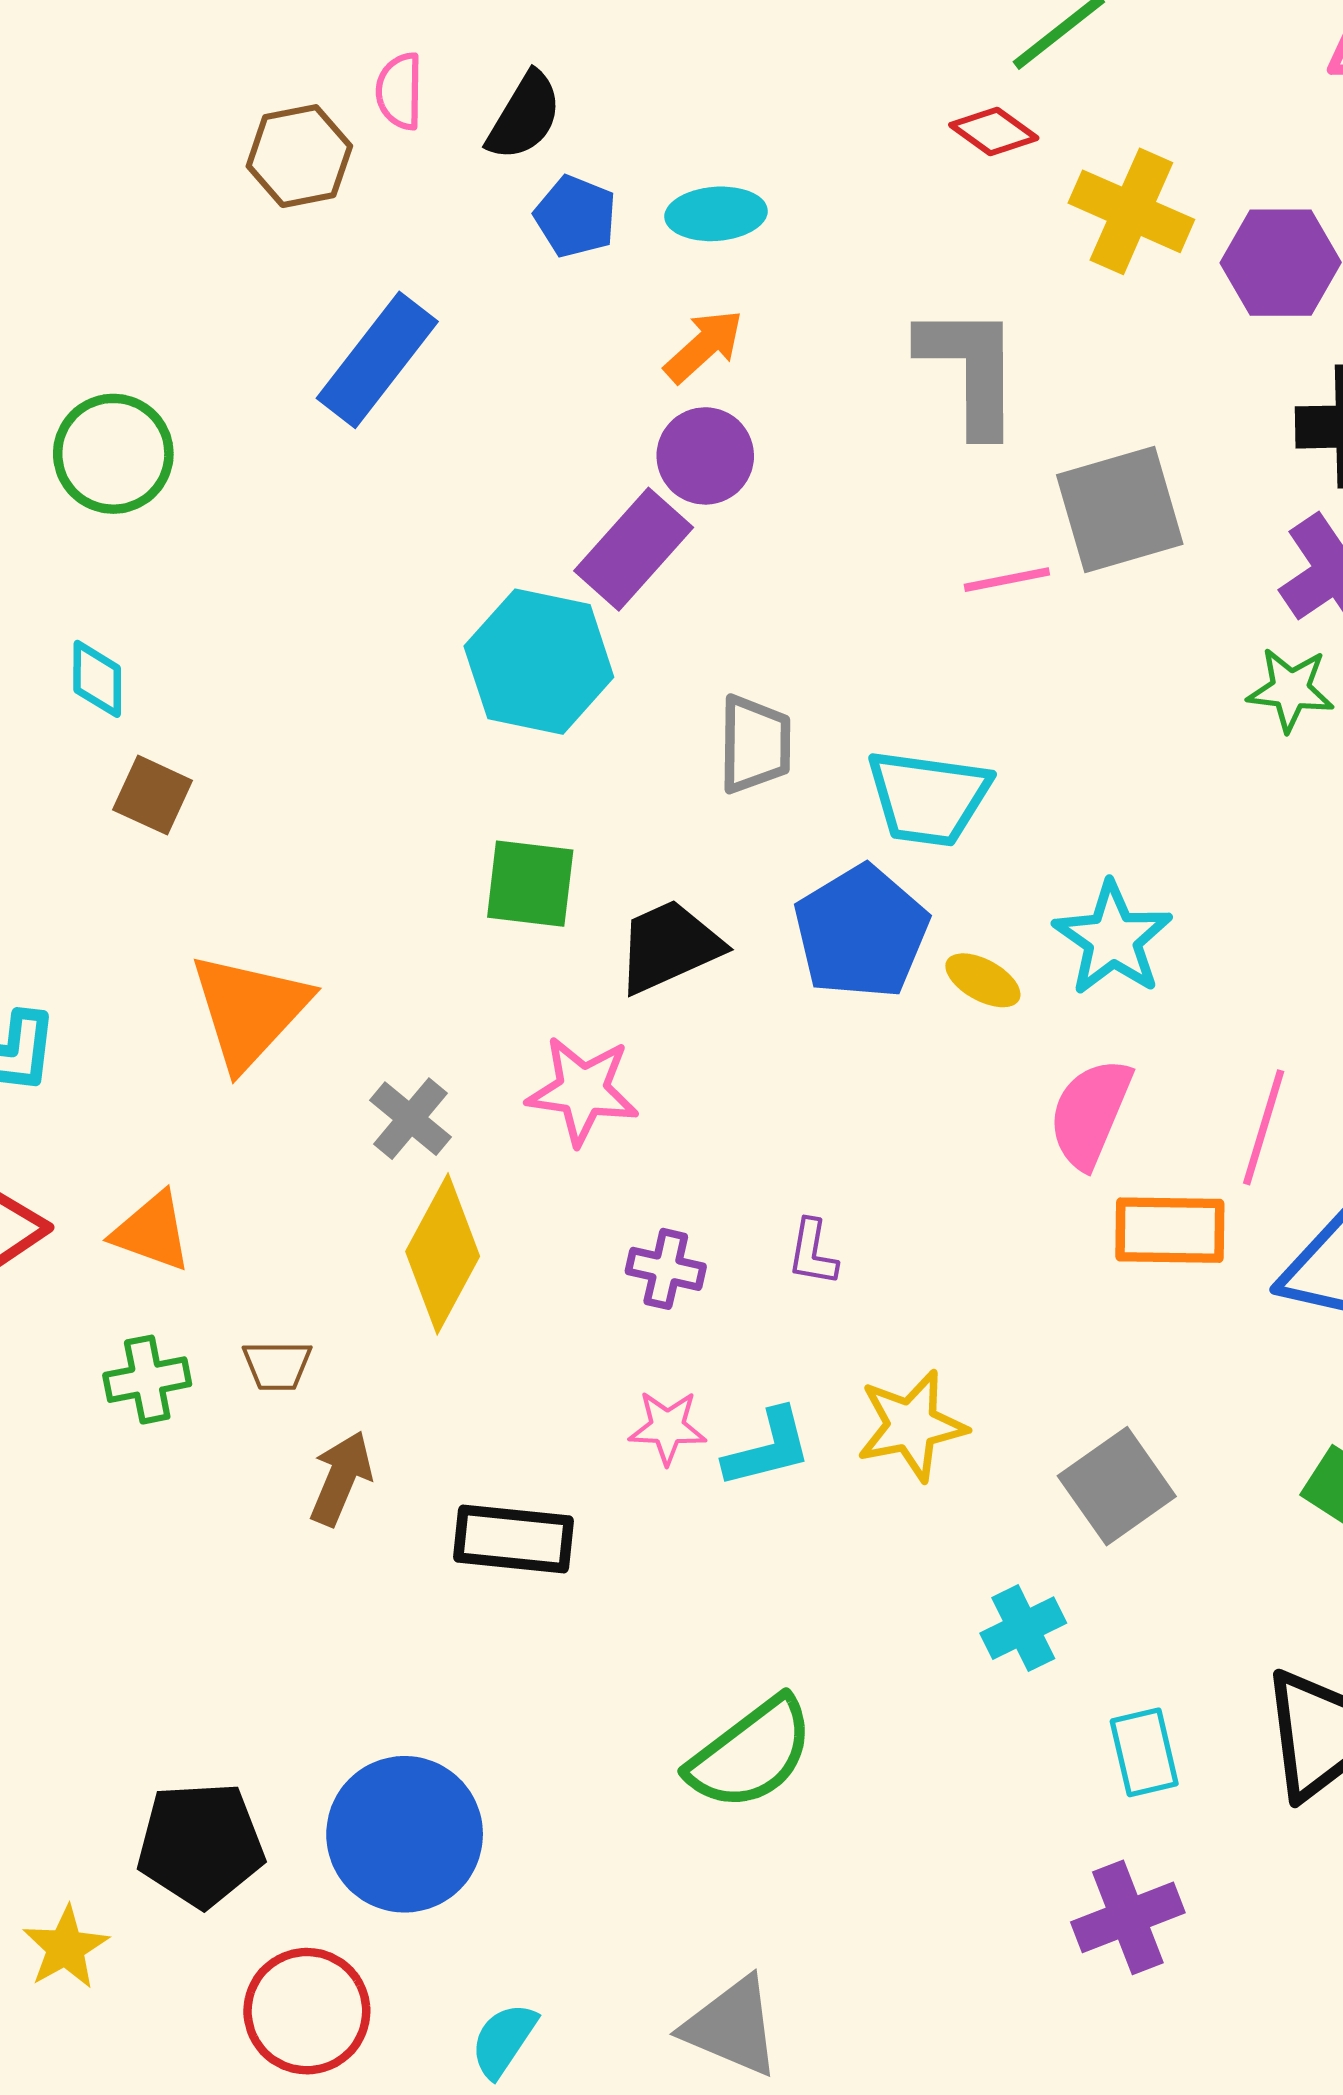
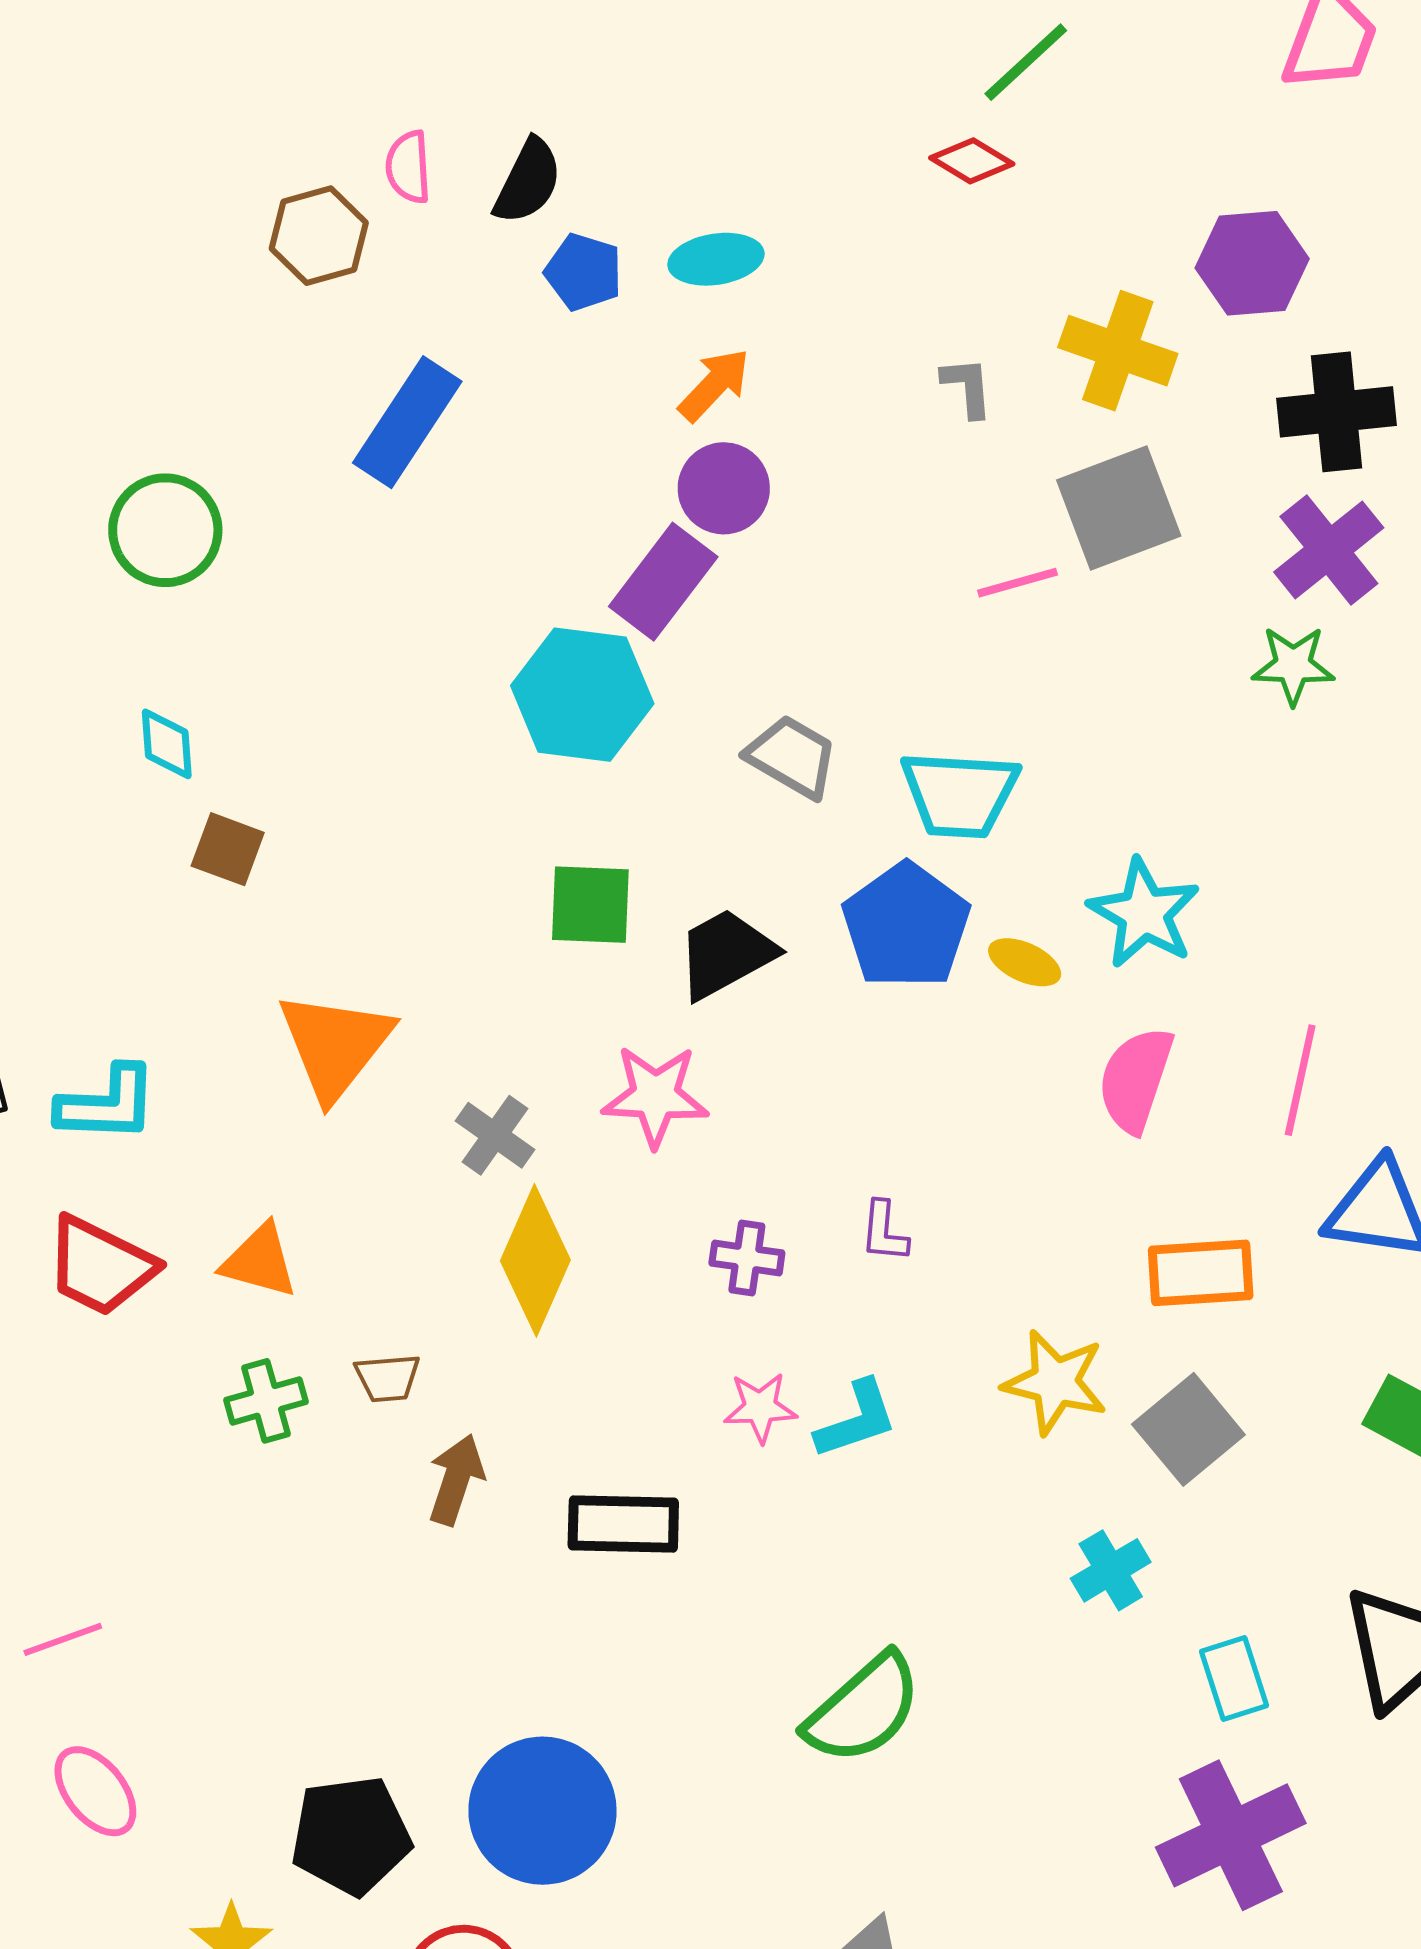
yellow cross: (1131, 211) -> (1118, 351), moved
gray L-shape: (970, 369) -> (967, 387), size x0.5
gray trapezoid: (755, 744) -> (792, 757), turned -56
orange rectangle: (1170, 1230) -> (1201, 1273), moved
yellow star: (912, 1426) -> (1055, 1382), moved, turned 30
purple cross: (1128, 1917) -> (1231, 1835), size x1.4

